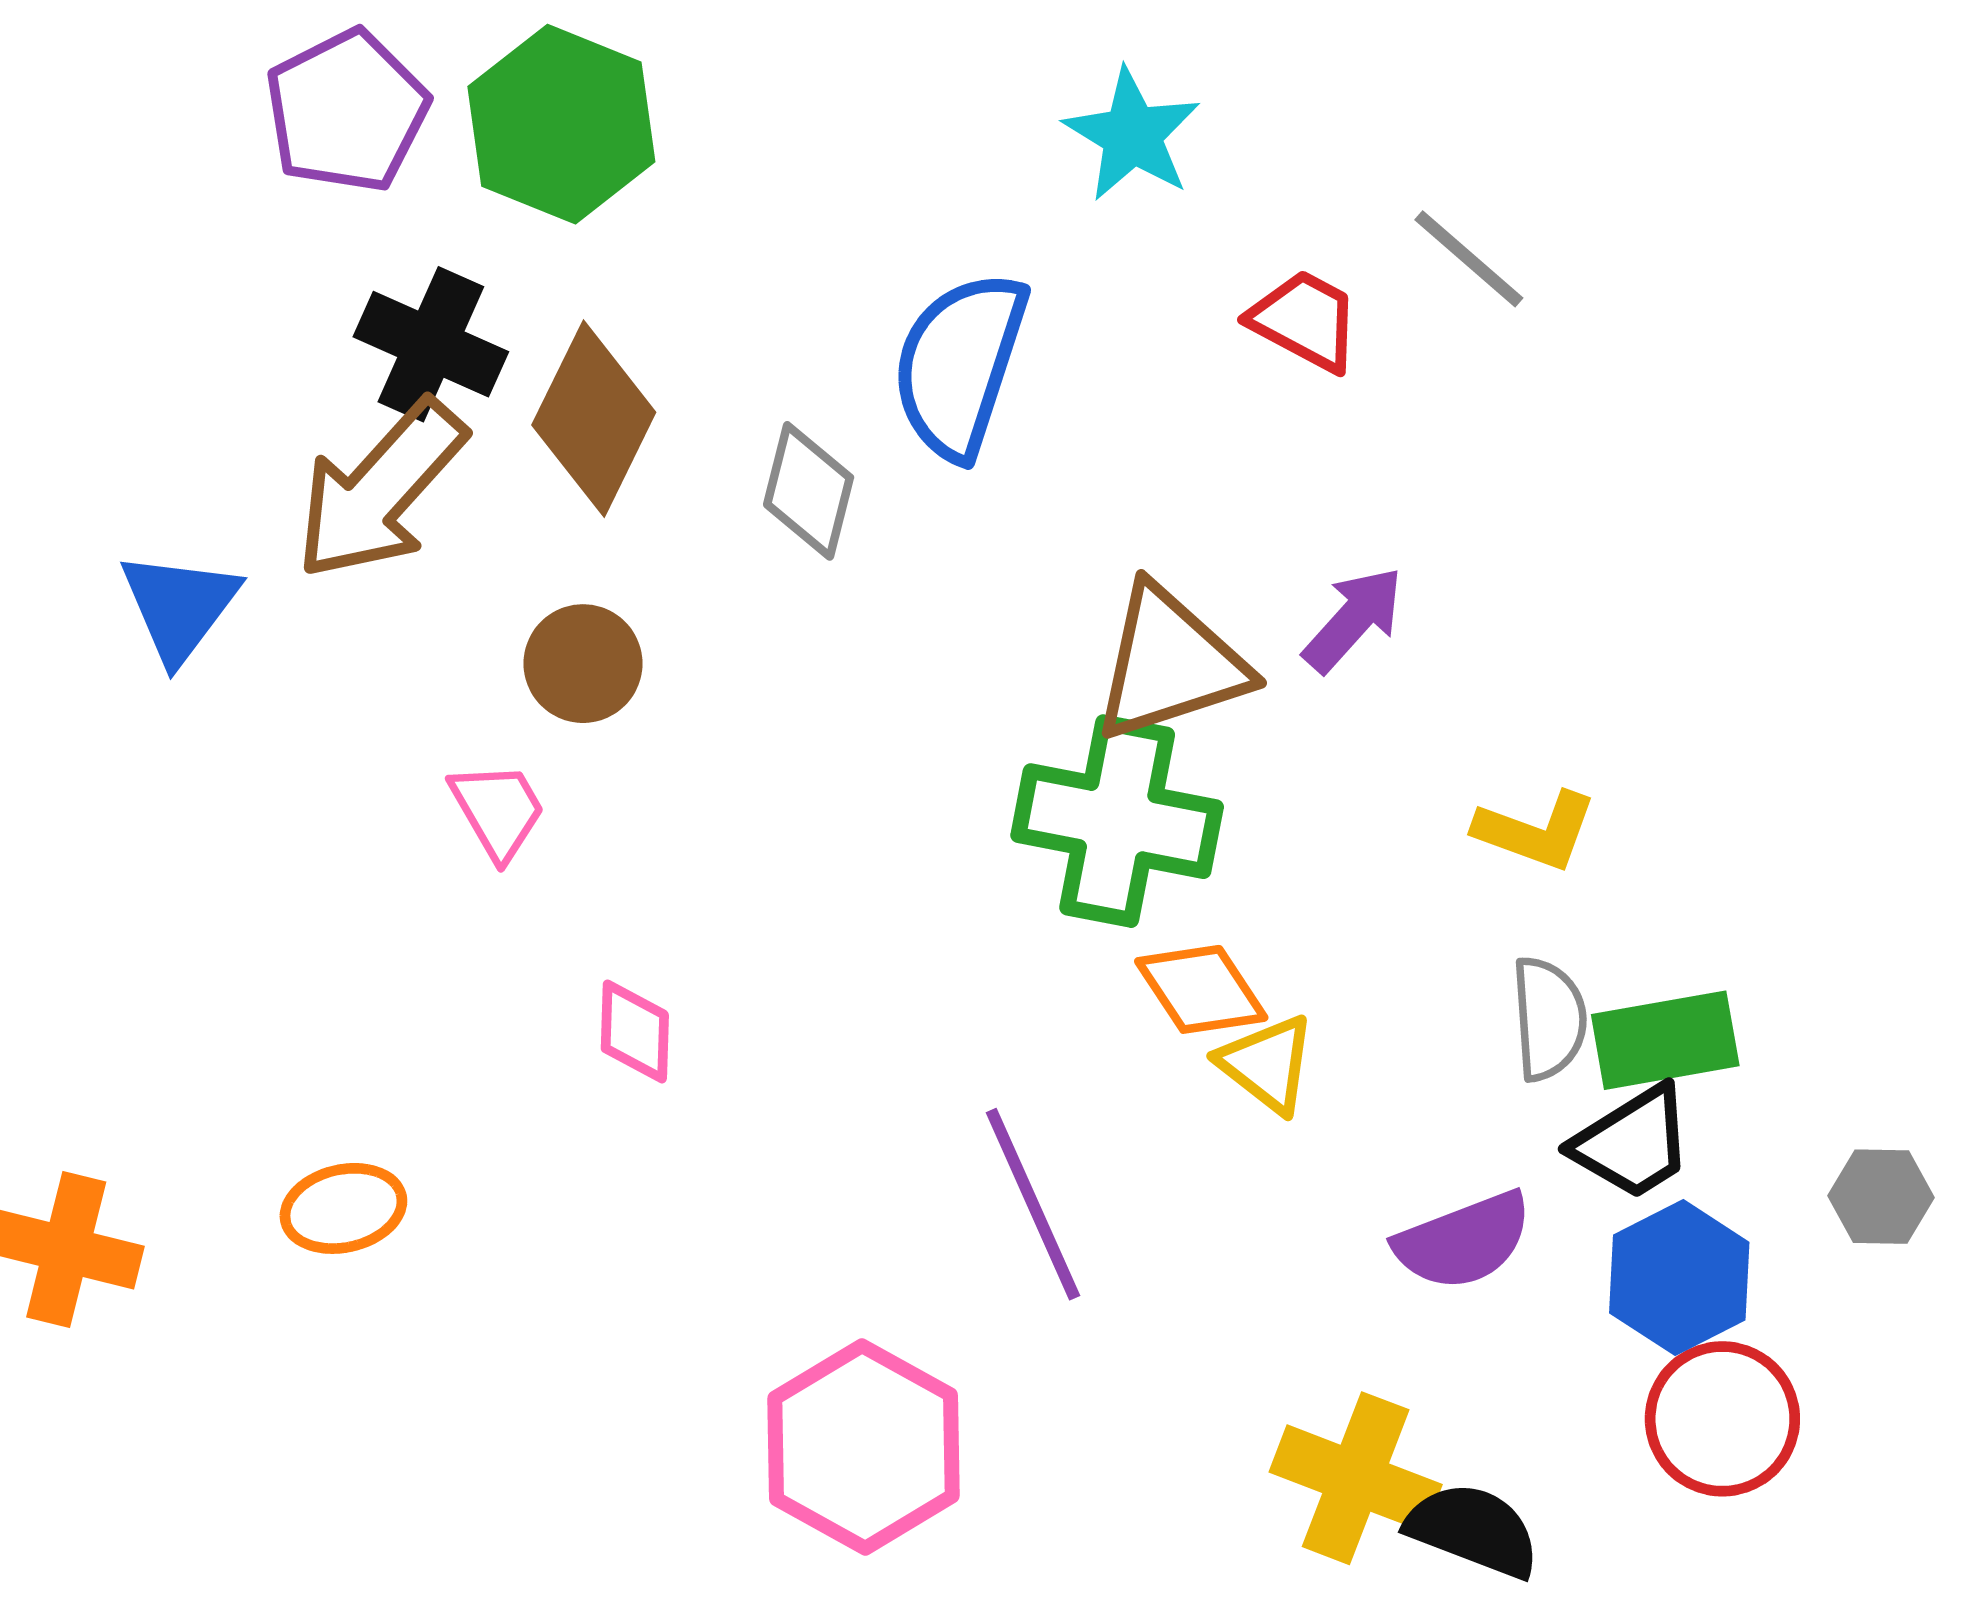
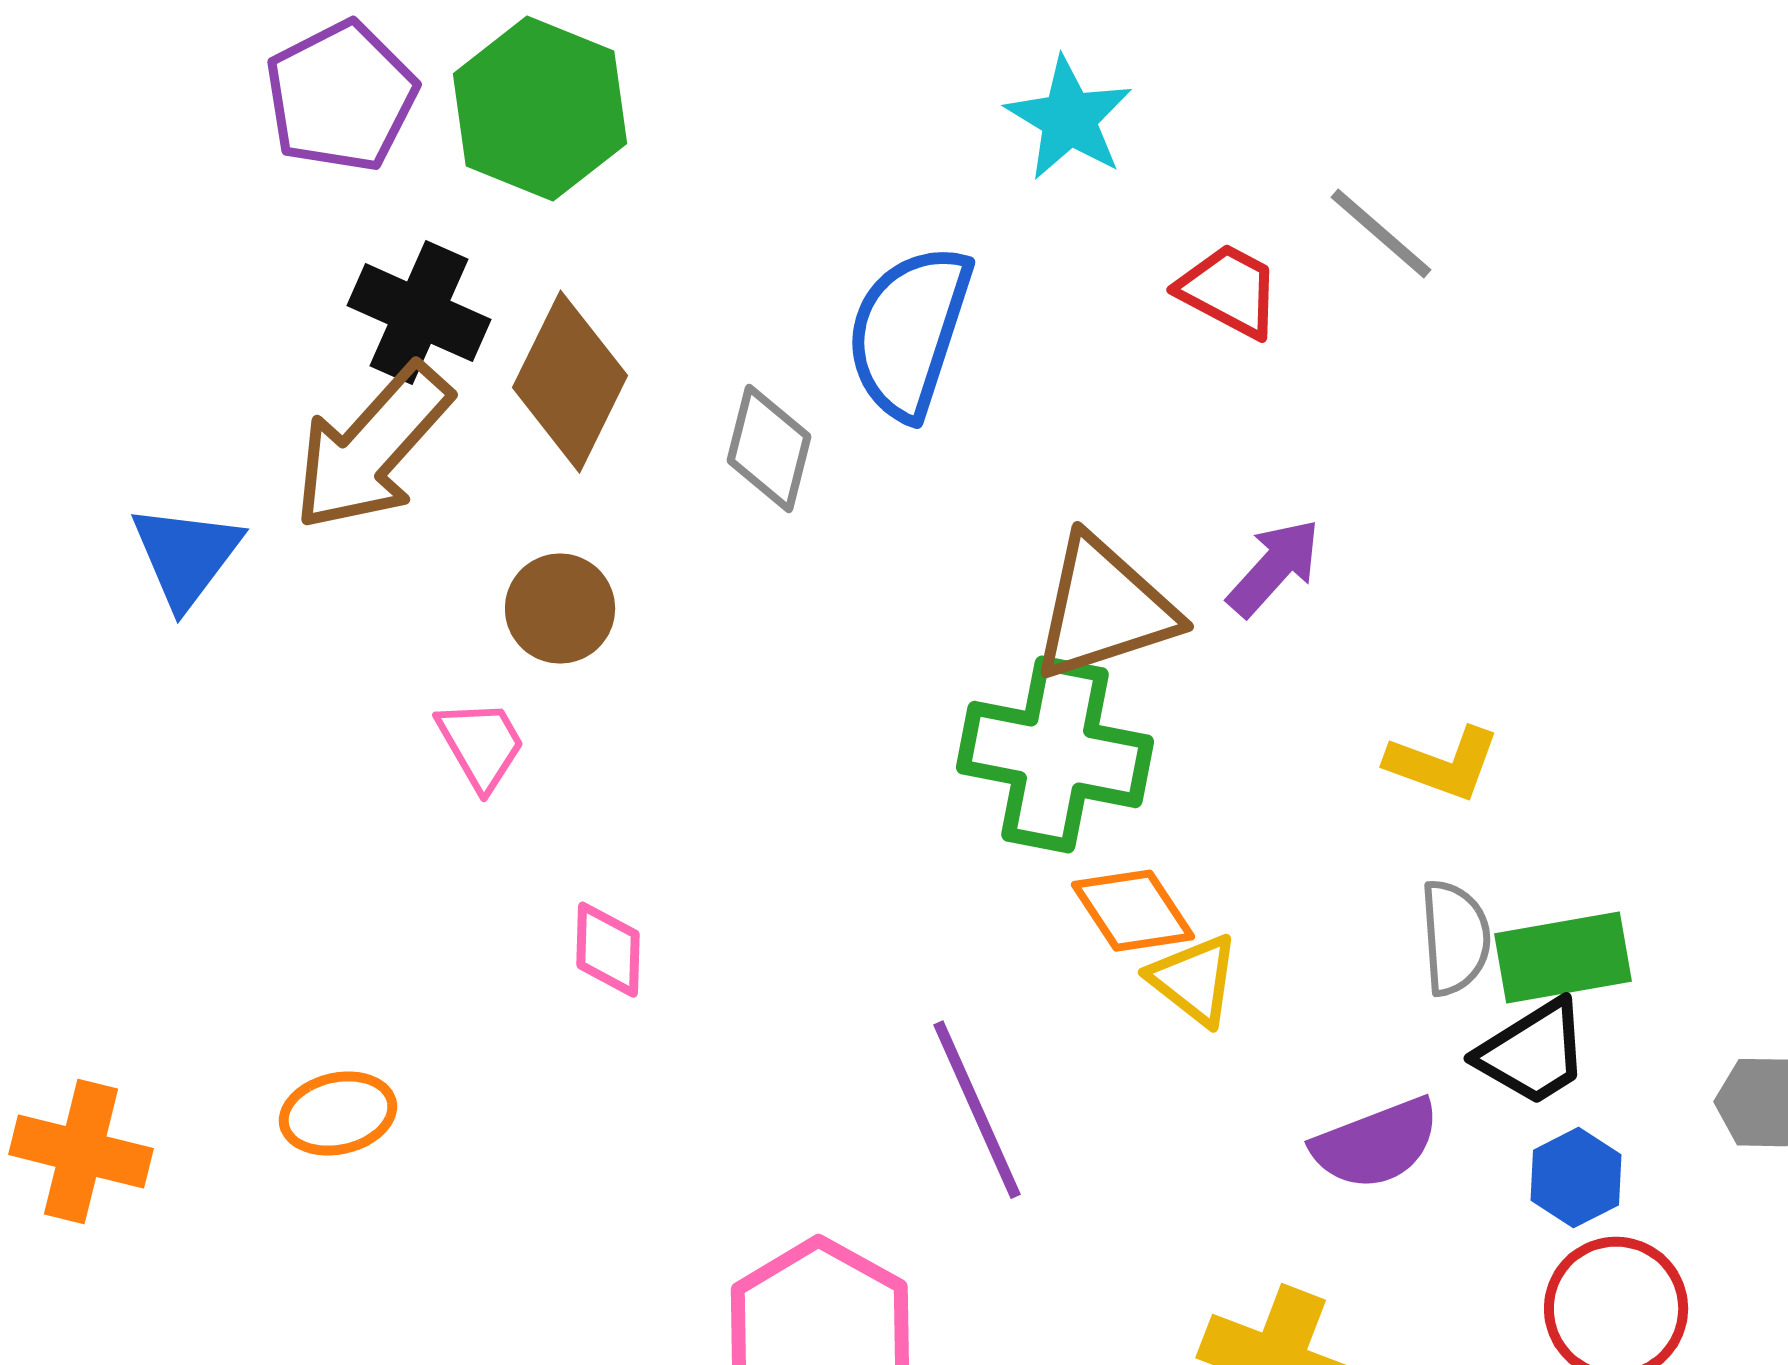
blue hexagon: (1679, 1278) -> (1576, 1178), size x0.7

